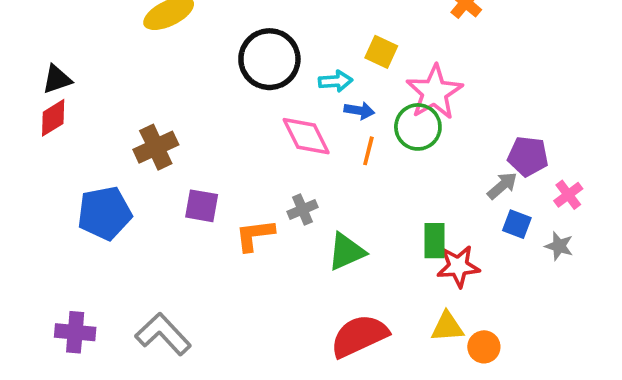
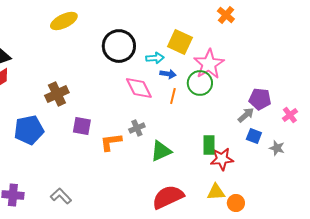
yellow square: (381, 52) -> (180, 42), size x1.4
pink cross: (568, 195) -> (290, 115), moved
gray L-shape: (163, 334) -> (61, 196), size x0.7

